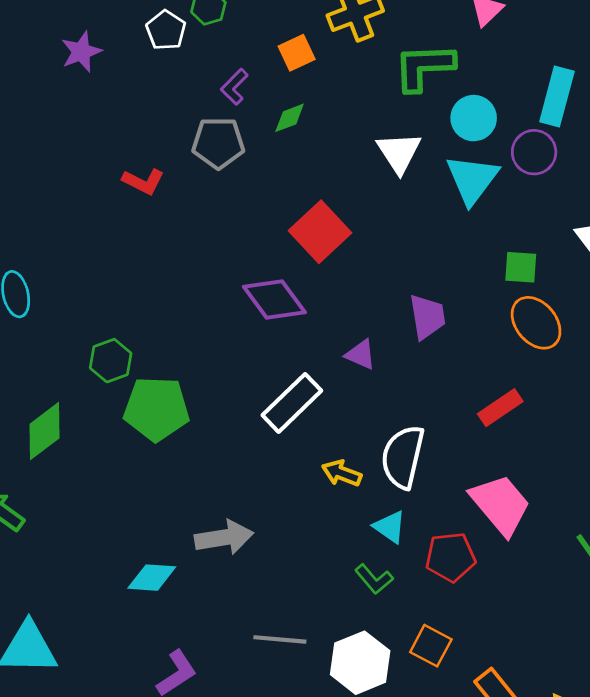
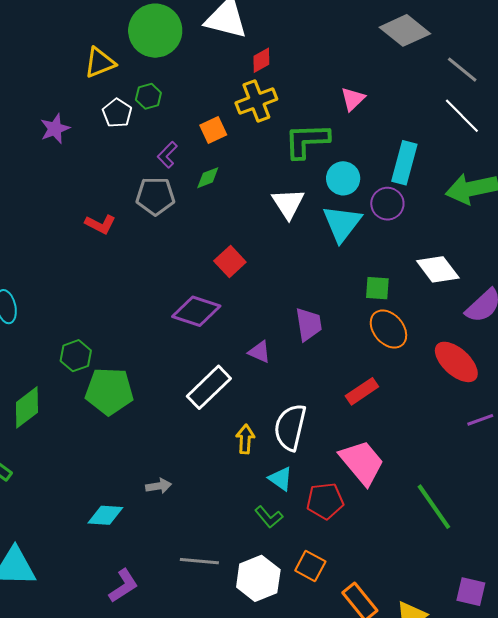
red square: (320, 232) -> (230, 262), size x0.7
purple diamond: (274, 299) -> (196, 311), turned -36
yellow arrow: (342, 473) -> (245, 439), turned 72
gray arrow: (224, 537) -> (159, 486), size x0.6

